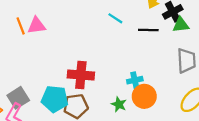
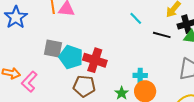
gray square: (18, 98) -> (53, 49), moved, turned 30
cyan pentagon: (55, 99) -> (71, 57), moved

